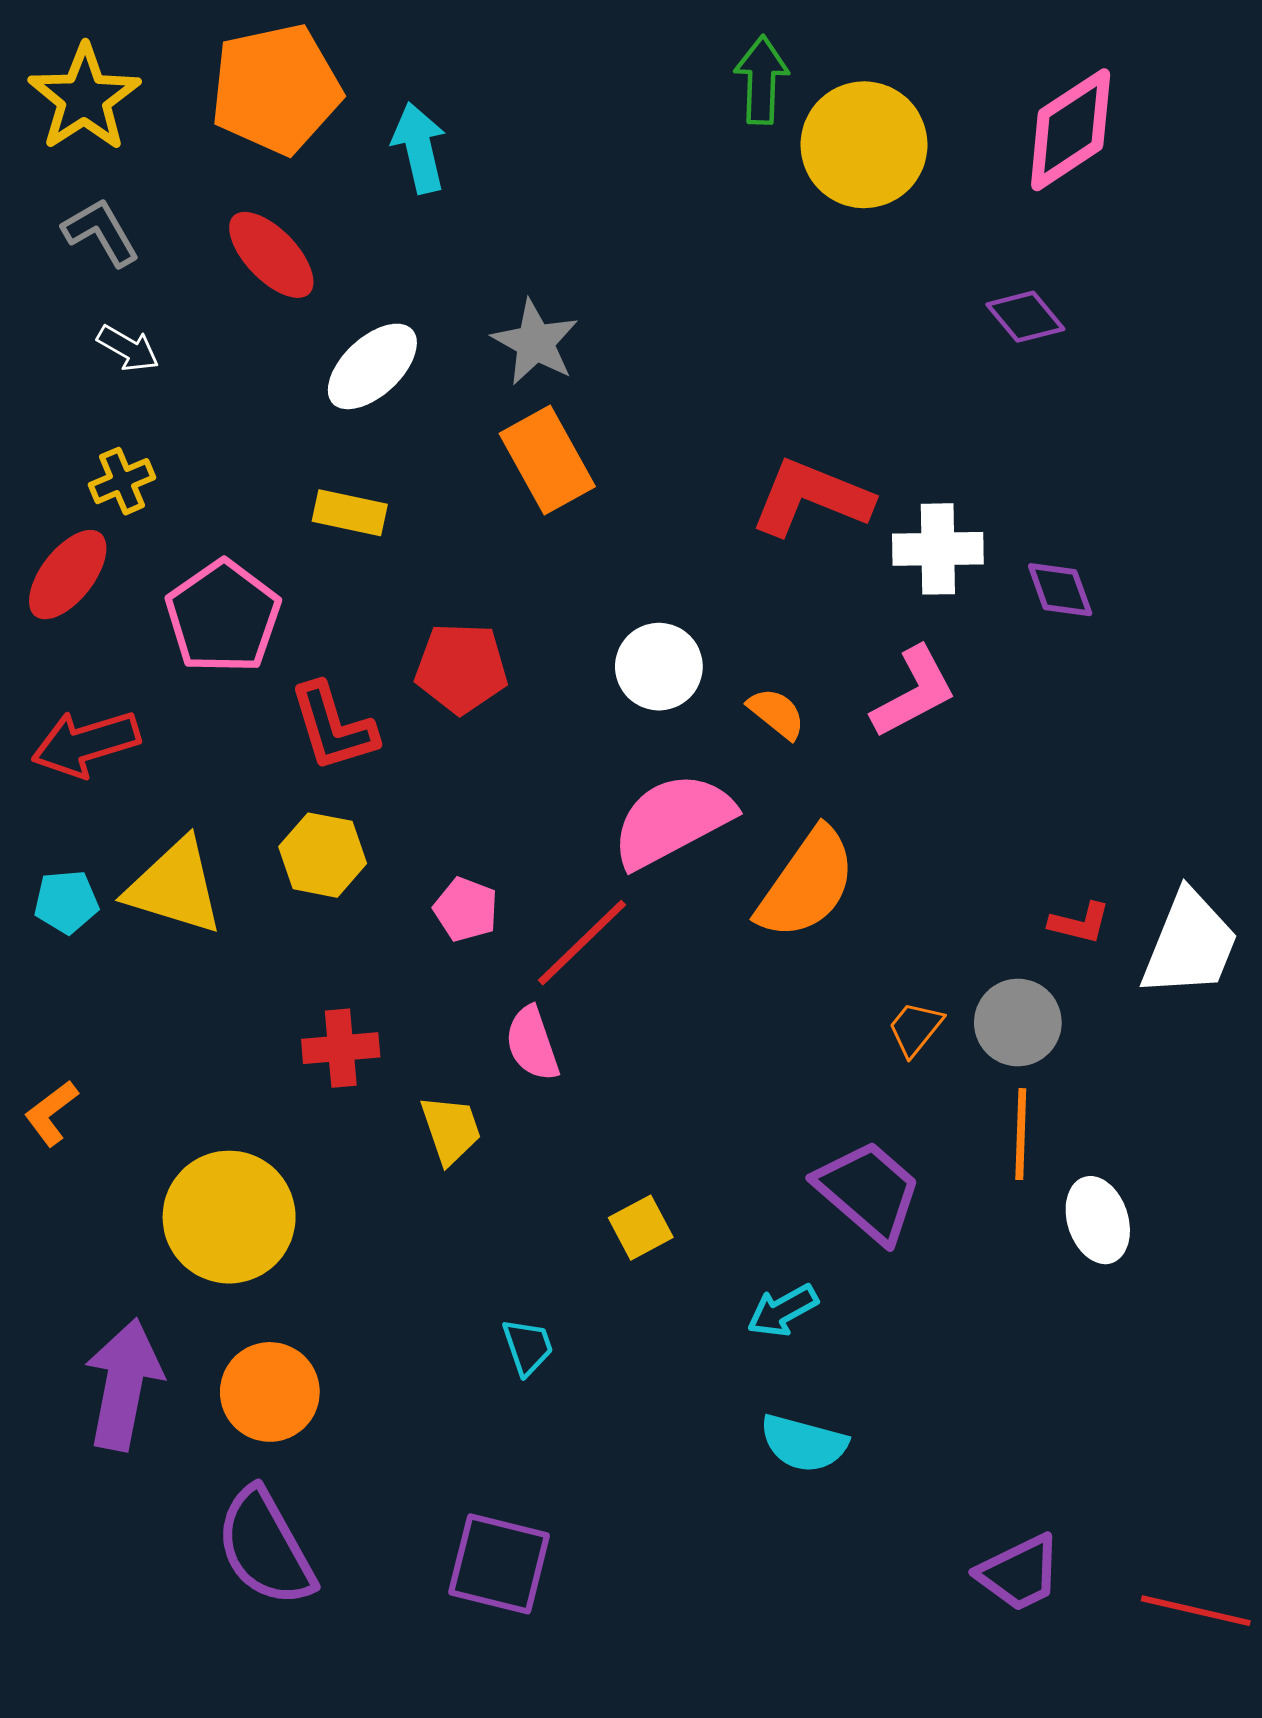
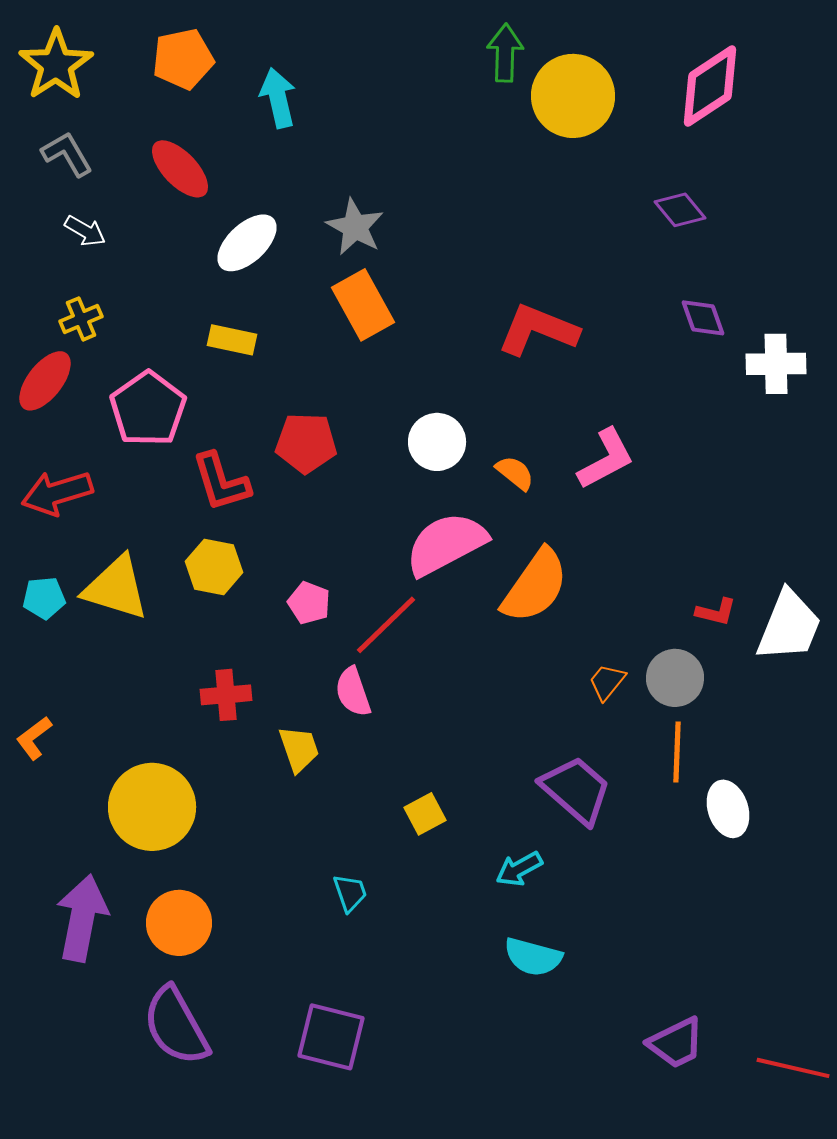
orange pentagon: (276, 89) -> (183, 59), size x0.7
white cross: (938, 549) -> (776, 364), moved
purple diamond: (1060, 590) -> (703, 318), moved

